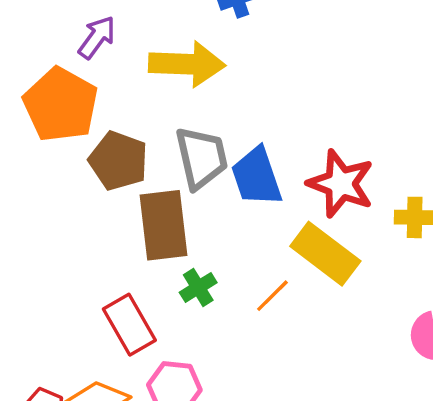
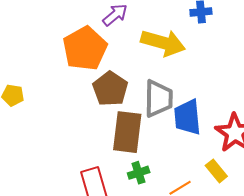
yellow rectangle: (325, 254) -> (216, 171), size x0.6

